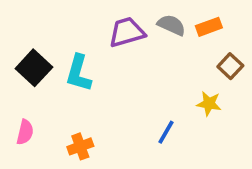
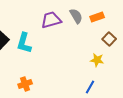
gray semicircle: (171, 25) -> (76, 16), turned 35
blue line: (166, 132) -> (90, 87), moved

